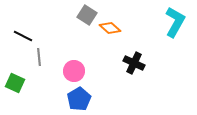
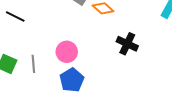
gray line: (39, 57) -> (33, 64), moved

